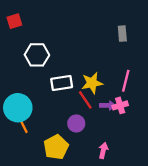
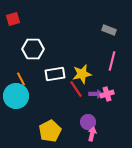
gray rectangle: (122, 34) -> (109, 30), turned -64
pink line: (126, 81) -> (112, 61), moved
purple circle: (76, 123) -> (88, 122), moved
orange line: (23, 126) -> (21, 79), moved

